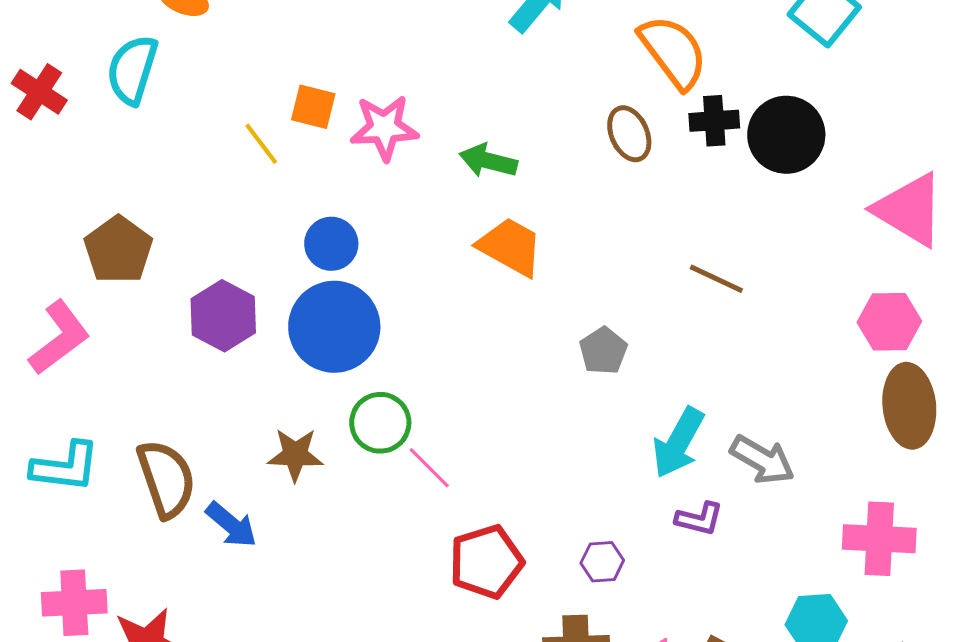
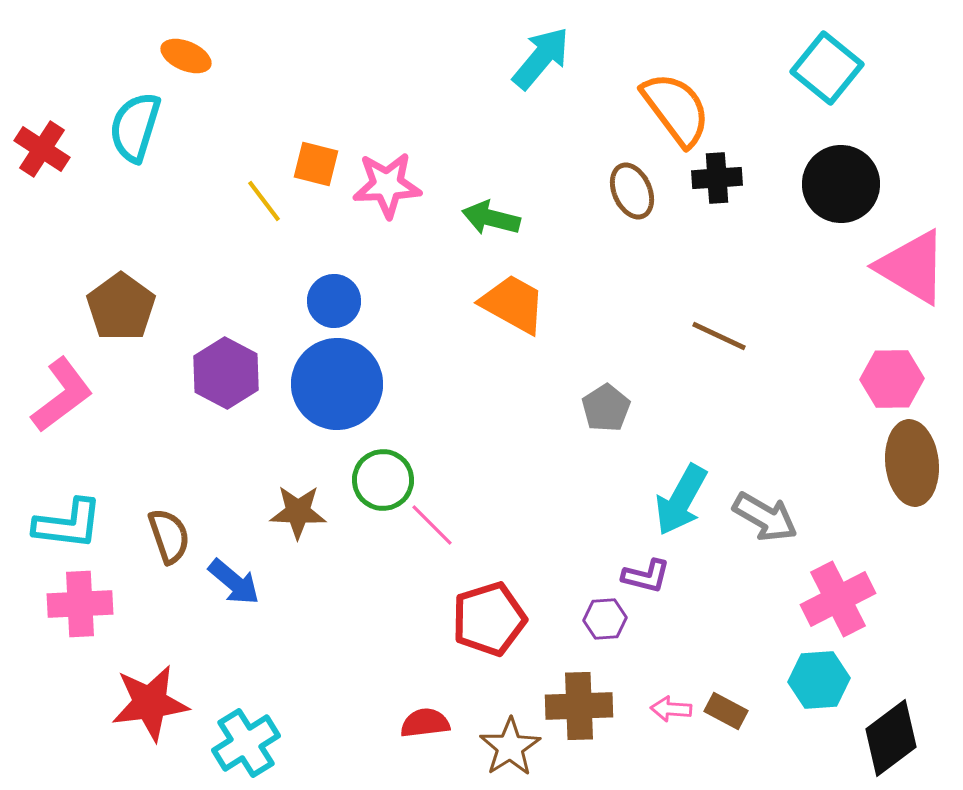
black circle: (786, 135) -> (841, 184), moved
brown semicircle: (166, 479) -> (169, 536), size x0.7
purple L-shape: (699, 519) -> (646, 576), moved
pink cross: (879, 539) -> (838, 599), moved, turned -30
pink cross: (74, 603) -> (80, 604), moved

